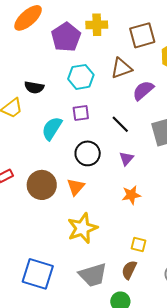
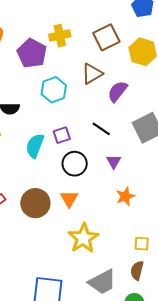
purple square: (81, 113) -> (62, 135), moved

